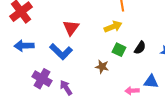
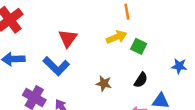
black semicircle: (140, 48) -> (141, 80), moved
green square: (119, 50) -> (139, 46), moved

